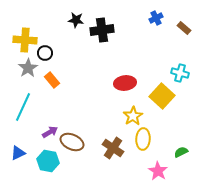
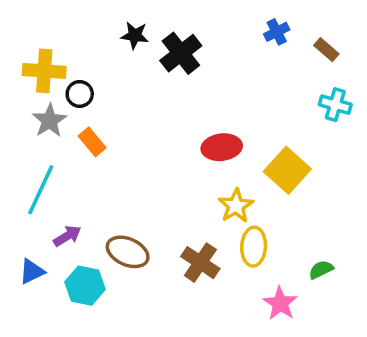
black cross: (102, 30) -> (181, 53), turned -30
cyan cross: (180, 73) -> (335, 105), moved
purple arrow: (50, 132) -> (67, 236), moved

